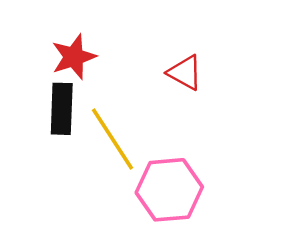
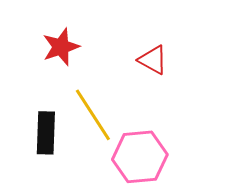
black rectangle: (62, 109) -> (46, 133), moved

